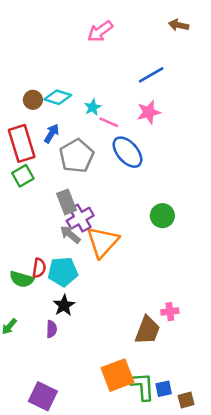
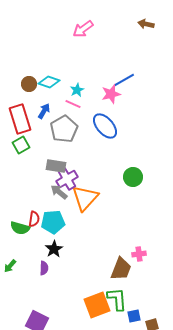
blue line: (151, 75) -> (124, 80), moved
pink star: (149, 112) -> (111, 94), moved
pink line: (109, 122) -> (73, 104), moved
gray rectangle: (66, 202) -> (56, 166), turned -60
green L-shape: (142, 386) -> (117, 299), moved

